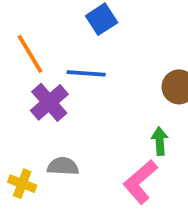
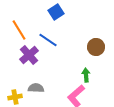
blue line: (86, 73) -> (48, 40), turned 30
yellow cross: (22, 184) -> (15, 97), turned -32

